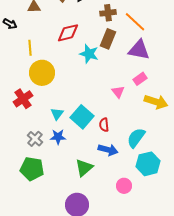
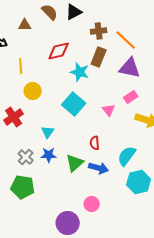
yellow circle: (42, 73) -> (33, 91), size x0.7
cyan square: (82, 117) -> (74, 104), moved
green triangle: (84, 168) -> (75, 163), moved
pink circle: (124, 186) -> (92, 204), moved

